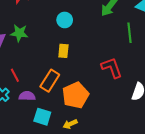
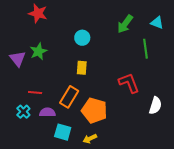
green star: (19, 33) -> (38, 51), turned -30
red line: (15, 75) -> (35, 92), turned -56
orange pentagon: (75, 95) -> (94, 111), turned -30

